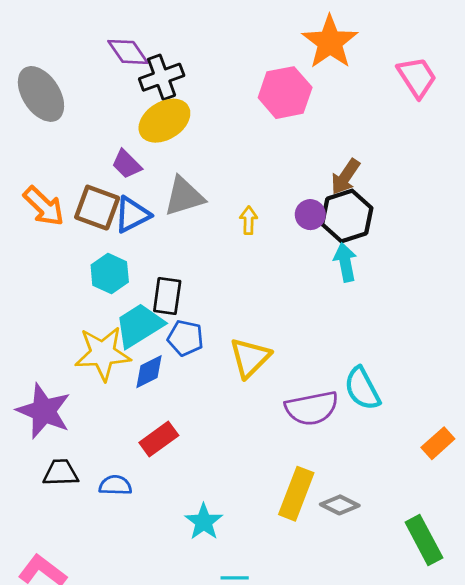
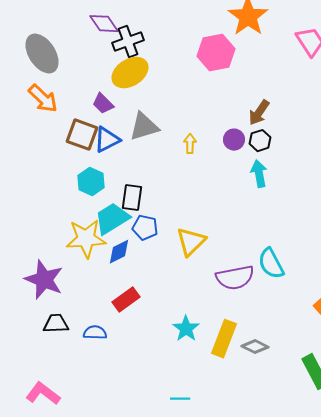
orange arrow: (44, 206) -> (43, 99), moved
black hexagon: (347, 216) -> (260, 141), size x0.6
cyan star: (204, 522) -> (186, 329), moved

